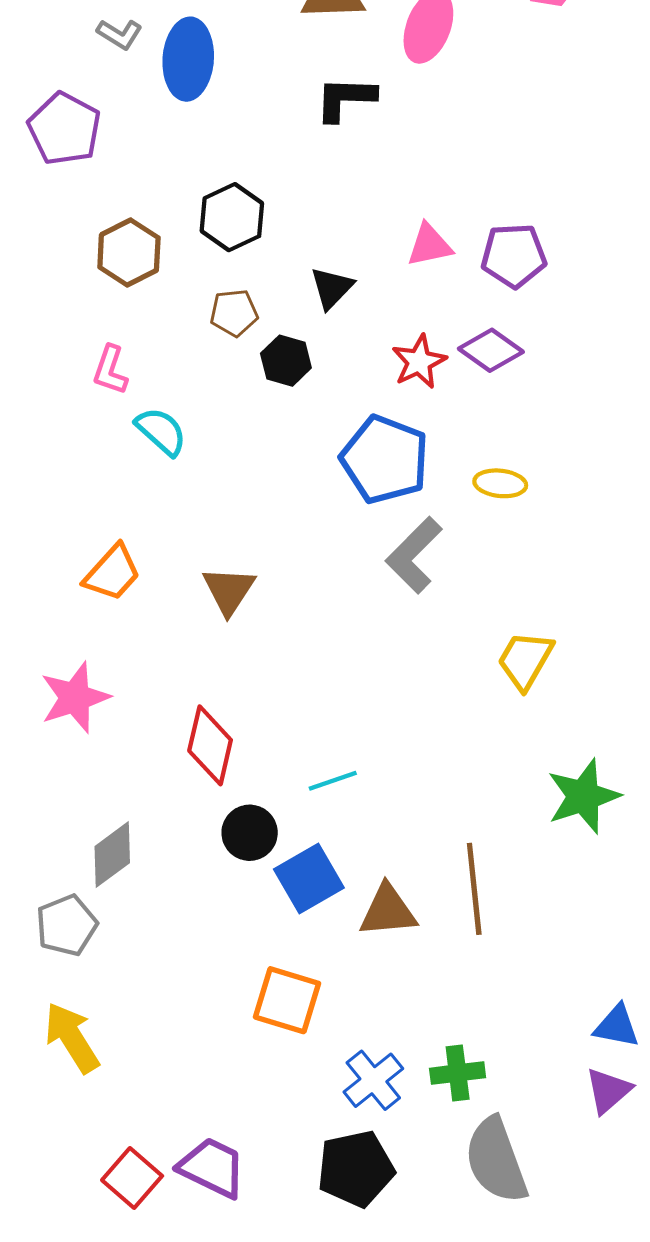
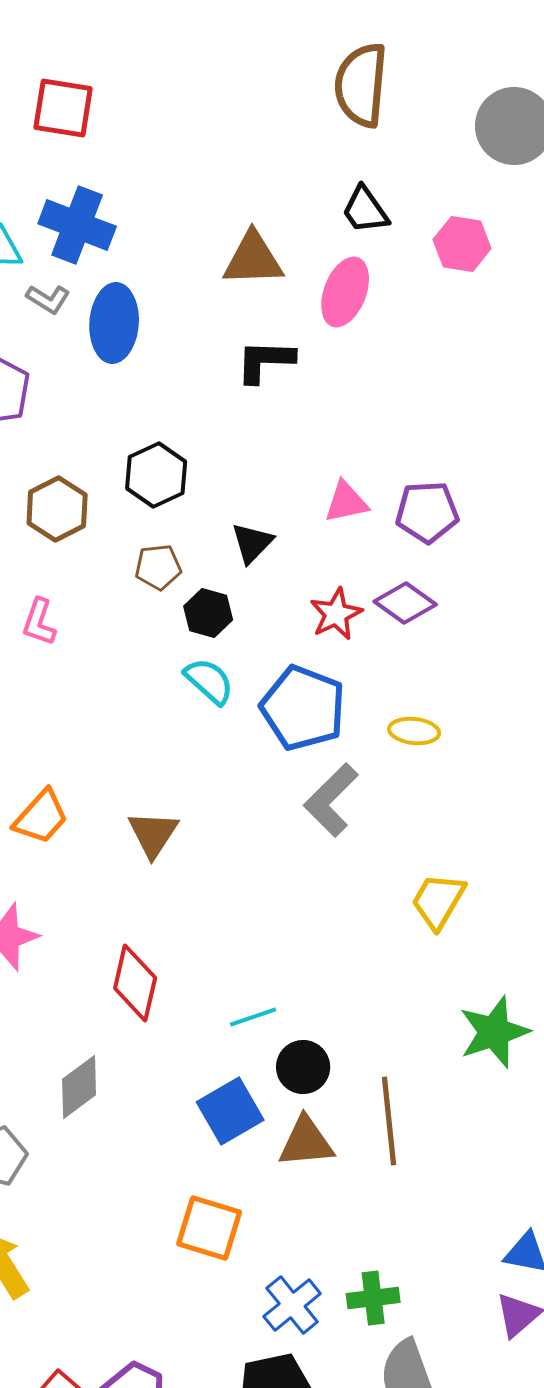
cyan semicircle: (161, 431) -> (209, 681), moved
black circle: (250, 833) -> (303, 1067), moved
gray diamond: (112, 855) -> (79, 1087), moved

